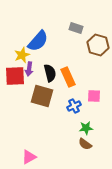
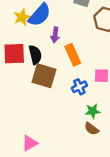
yellow star: (22, 55) -> (22, 17), moved
purple arrow: (29, 69) -> (55, 35), moved
black semicircle: (50, 73) -> (35, 55), moved

